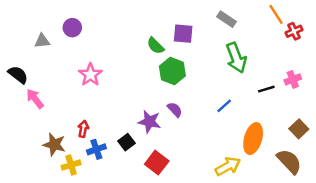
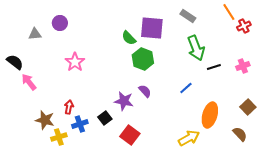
purple square: (183, 34) -> (152, 28), size x1.4
black line: (266, 89) -> (214, 67), moved
brown semicircle: (289, 161) -> (240, 134), size x0.7

